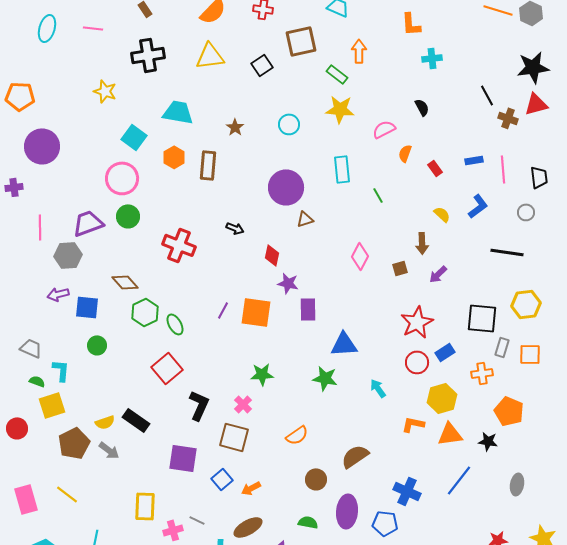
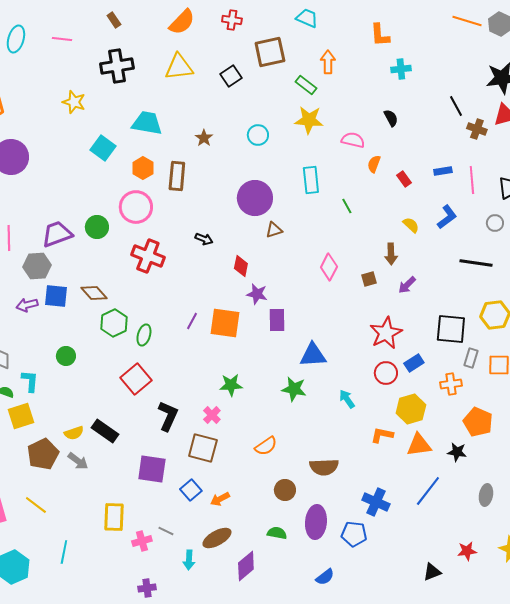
pink semicircle: (384, 129) -> (353, 140), turned 40
pink circle: (122, 178) -> (136, 207), moved
blue square: (87, 307) -> (56, 296), moved
green ellipse: (175, 324) -> (144, 335), turned 45
brown semicircle: (355, 456) -> (324, 467), turned -148

